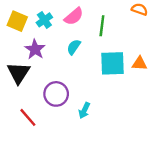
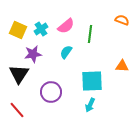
purple star: (35, 49) -> (33, 54), turned 30
cyan square: (113, 63) -> (92, 81), moved
cyan arrow: (84, 110) -> (90, 105), moved
red line: (28, 117) -> (17, 110), moved

